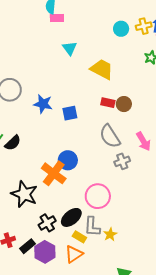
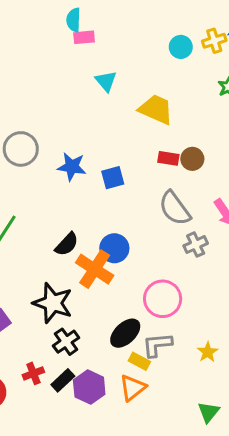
black semicircle: (13, 143) -> (67, 244), moved
black cross: (47, 223) -> (66, 342), moved
gray L-shape: (92, 227) -> (157, 345), turned 85
yellow star: (110, 234) -> (208, 352), moved

